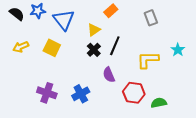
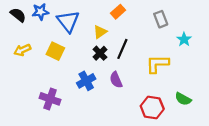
cyan star: (178, 50) -> (184, 39), moved
red hexagon: (134, 93) -> (152, 107), moved
blue cross: (81, 94) -> (86, 81), moved
green semicircle: (159, 103) -> (183, 99), moved, turned -140

